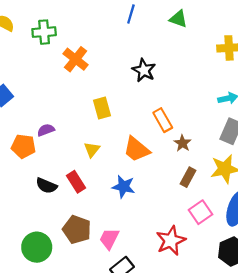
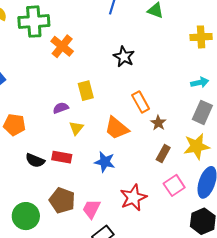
green cross: (44, 32) -> (34, 22), size x1.4
purple semicircle: (46, 130) -> (61, 108), moved
red rectangle: (76, 182) -> (62, 157), turned -48
red star: (171, 241) -> (133, 198), moved

